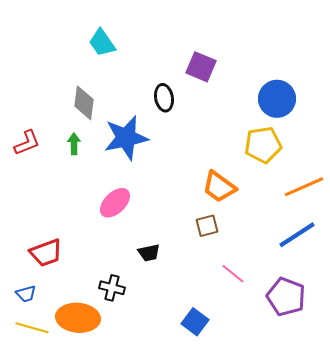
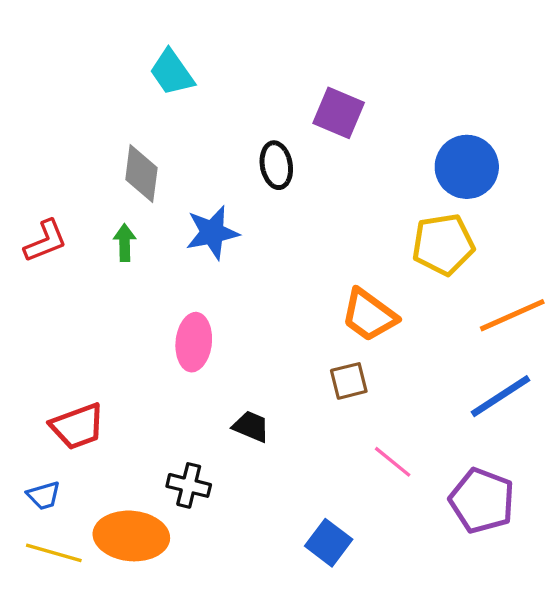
blue star: (126, 138) -> (212, 233), size x0.7
pink ellipse: (115, 203) -> (194, 342), turned -40
black trapezoid: (149, 253) -> (251, 426), turned -145

